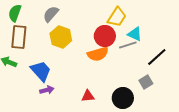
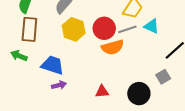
red circle: (105, 36) -> (104, 28), moved
gray line: (128, 45) -> (127, 29), moved
blue trapezoid: (41, 71) -> (53, 65), turned -30

